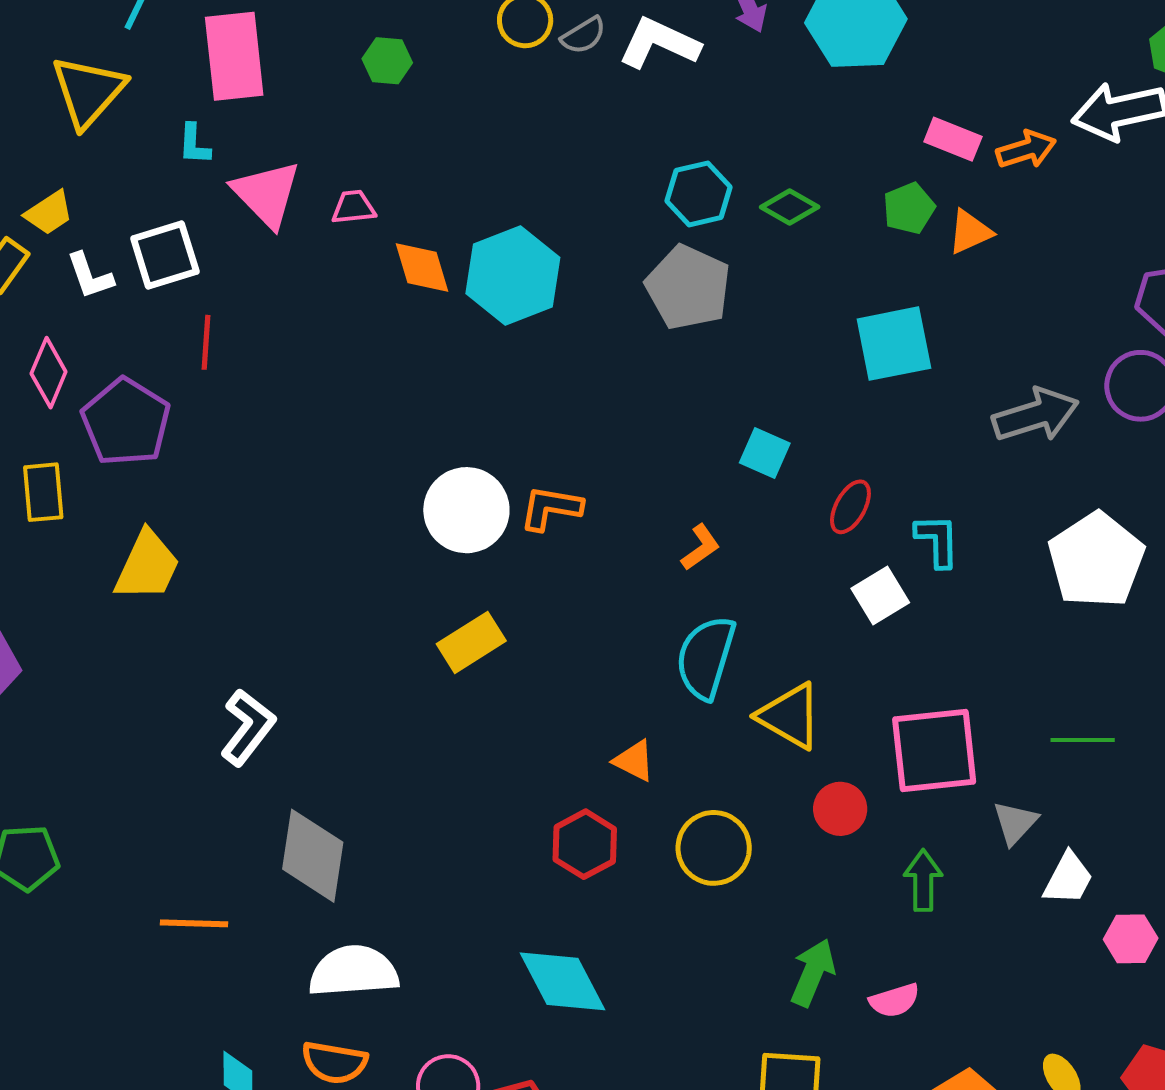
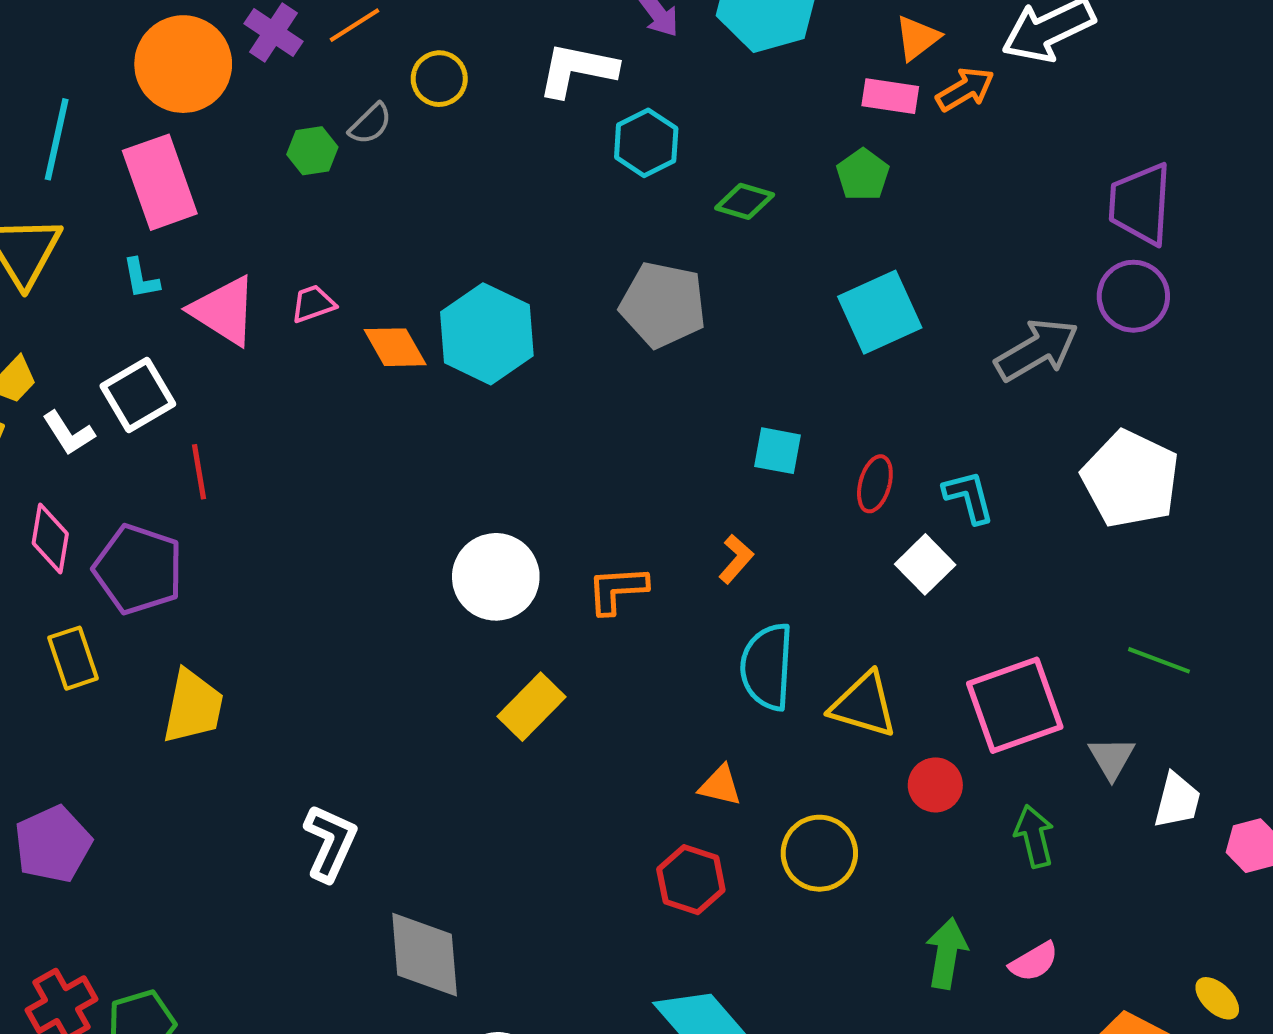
gray semicircle: (583, 35) -> (370, 124), moved
cyan hexagon: (699, 194) -> (646, 143), moved
orange triangle: (970, 232) -> (917, 38), moved
orange L-shape: (551, 508) -> (617, 590), moved
green line: (1083, 740) -> (1159, 660), turned 34

